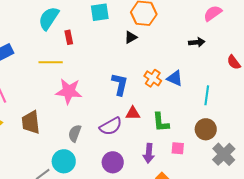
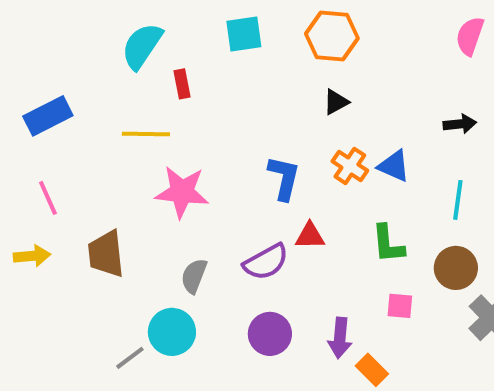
pink semicircle: (213, 13) -> (470, 36), turned -36
black triangle: (131, 37) -> (336, 102), moved
black arrow: (197, 42) -> (460, 124), moved
green L-shape: (161, 122) -> (388, 244), moved
purple arrow: (149, 153) -> (340, 338), moved

